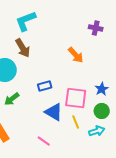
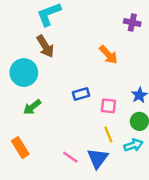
blue rectangle: (45, 86) -> (81, 94), moved
pink square: (76, 98) -> (108, 106), size x0.6
blue triangle: (54, 112) -> (98, 158), moved, turned 36

